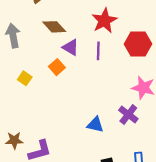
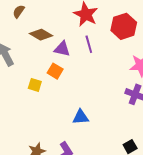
yellow square: (25, 78) -> (35, 85), moved
blue triangle: (95, 125) -> (81, 117), moved

